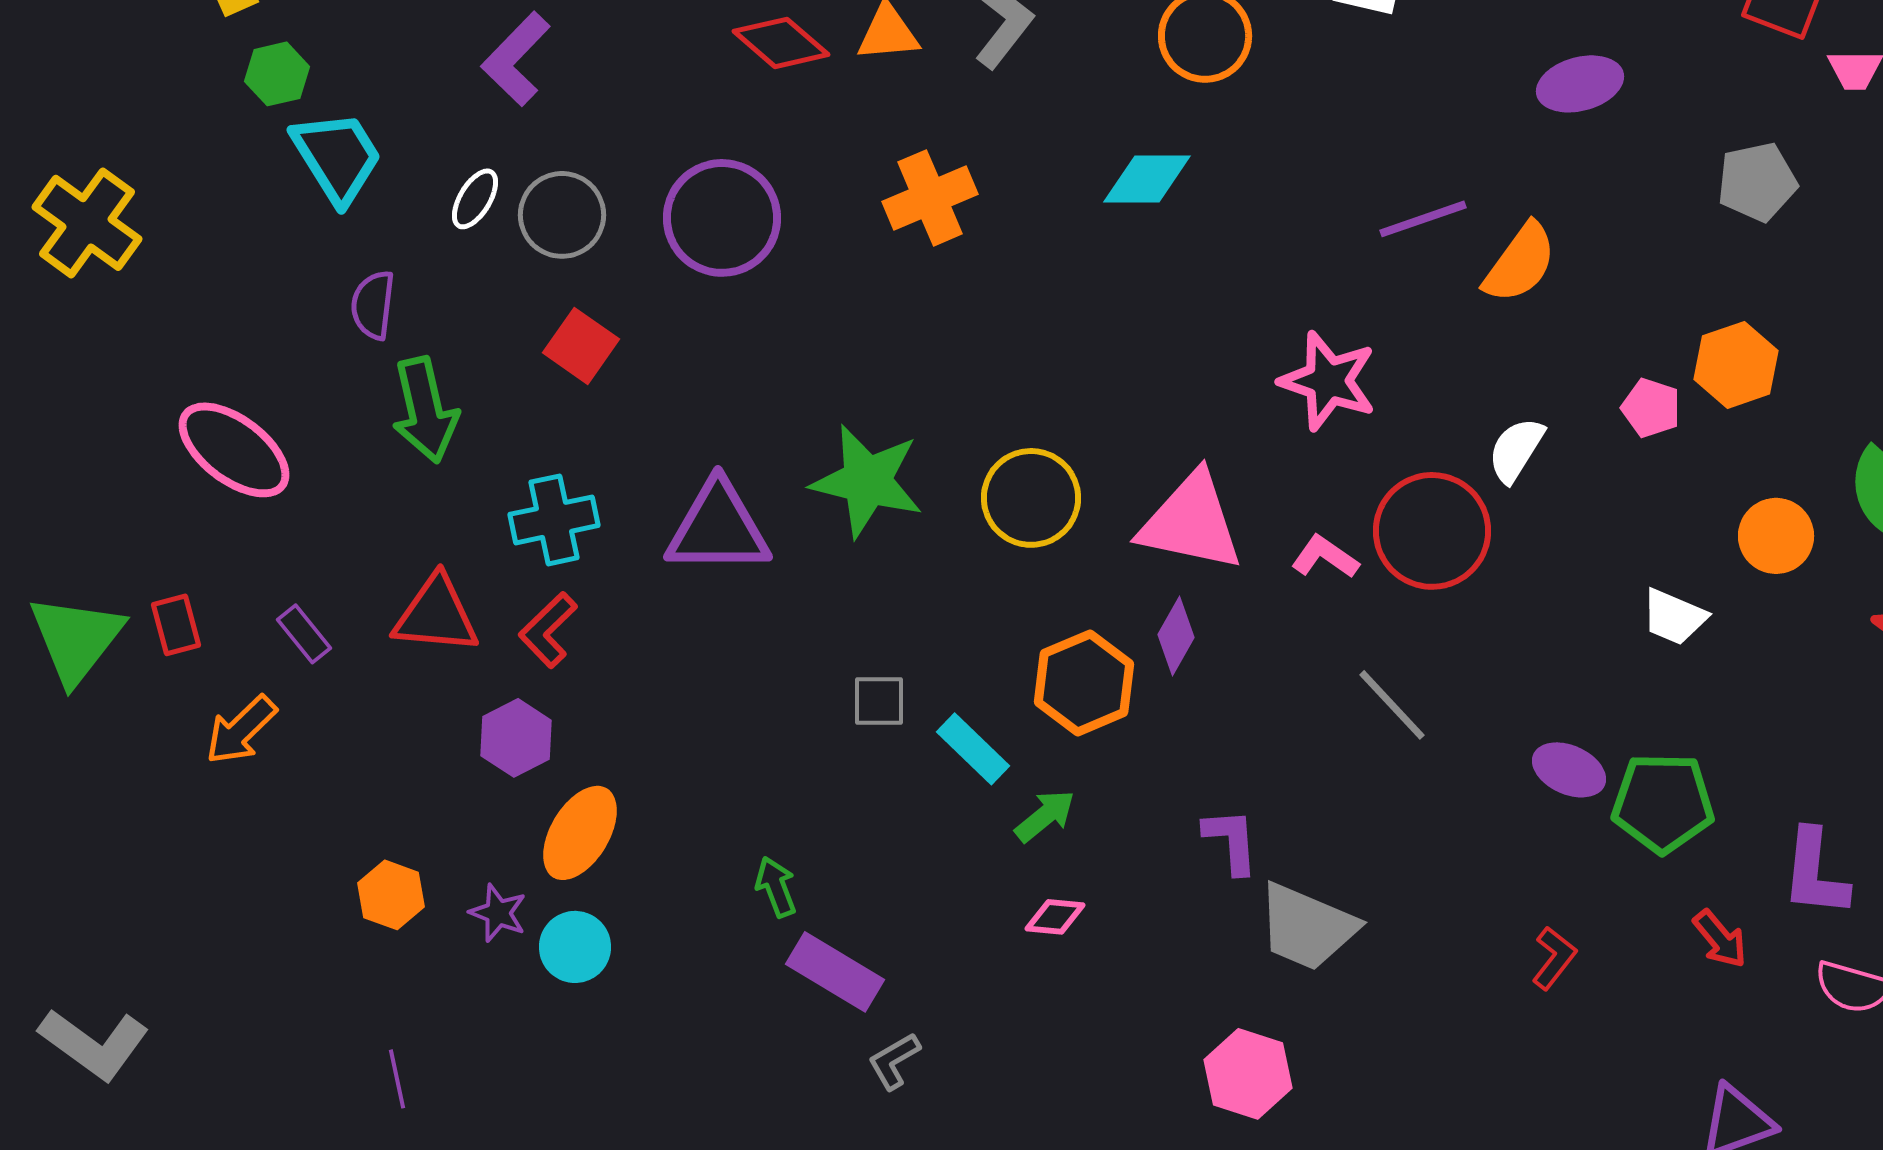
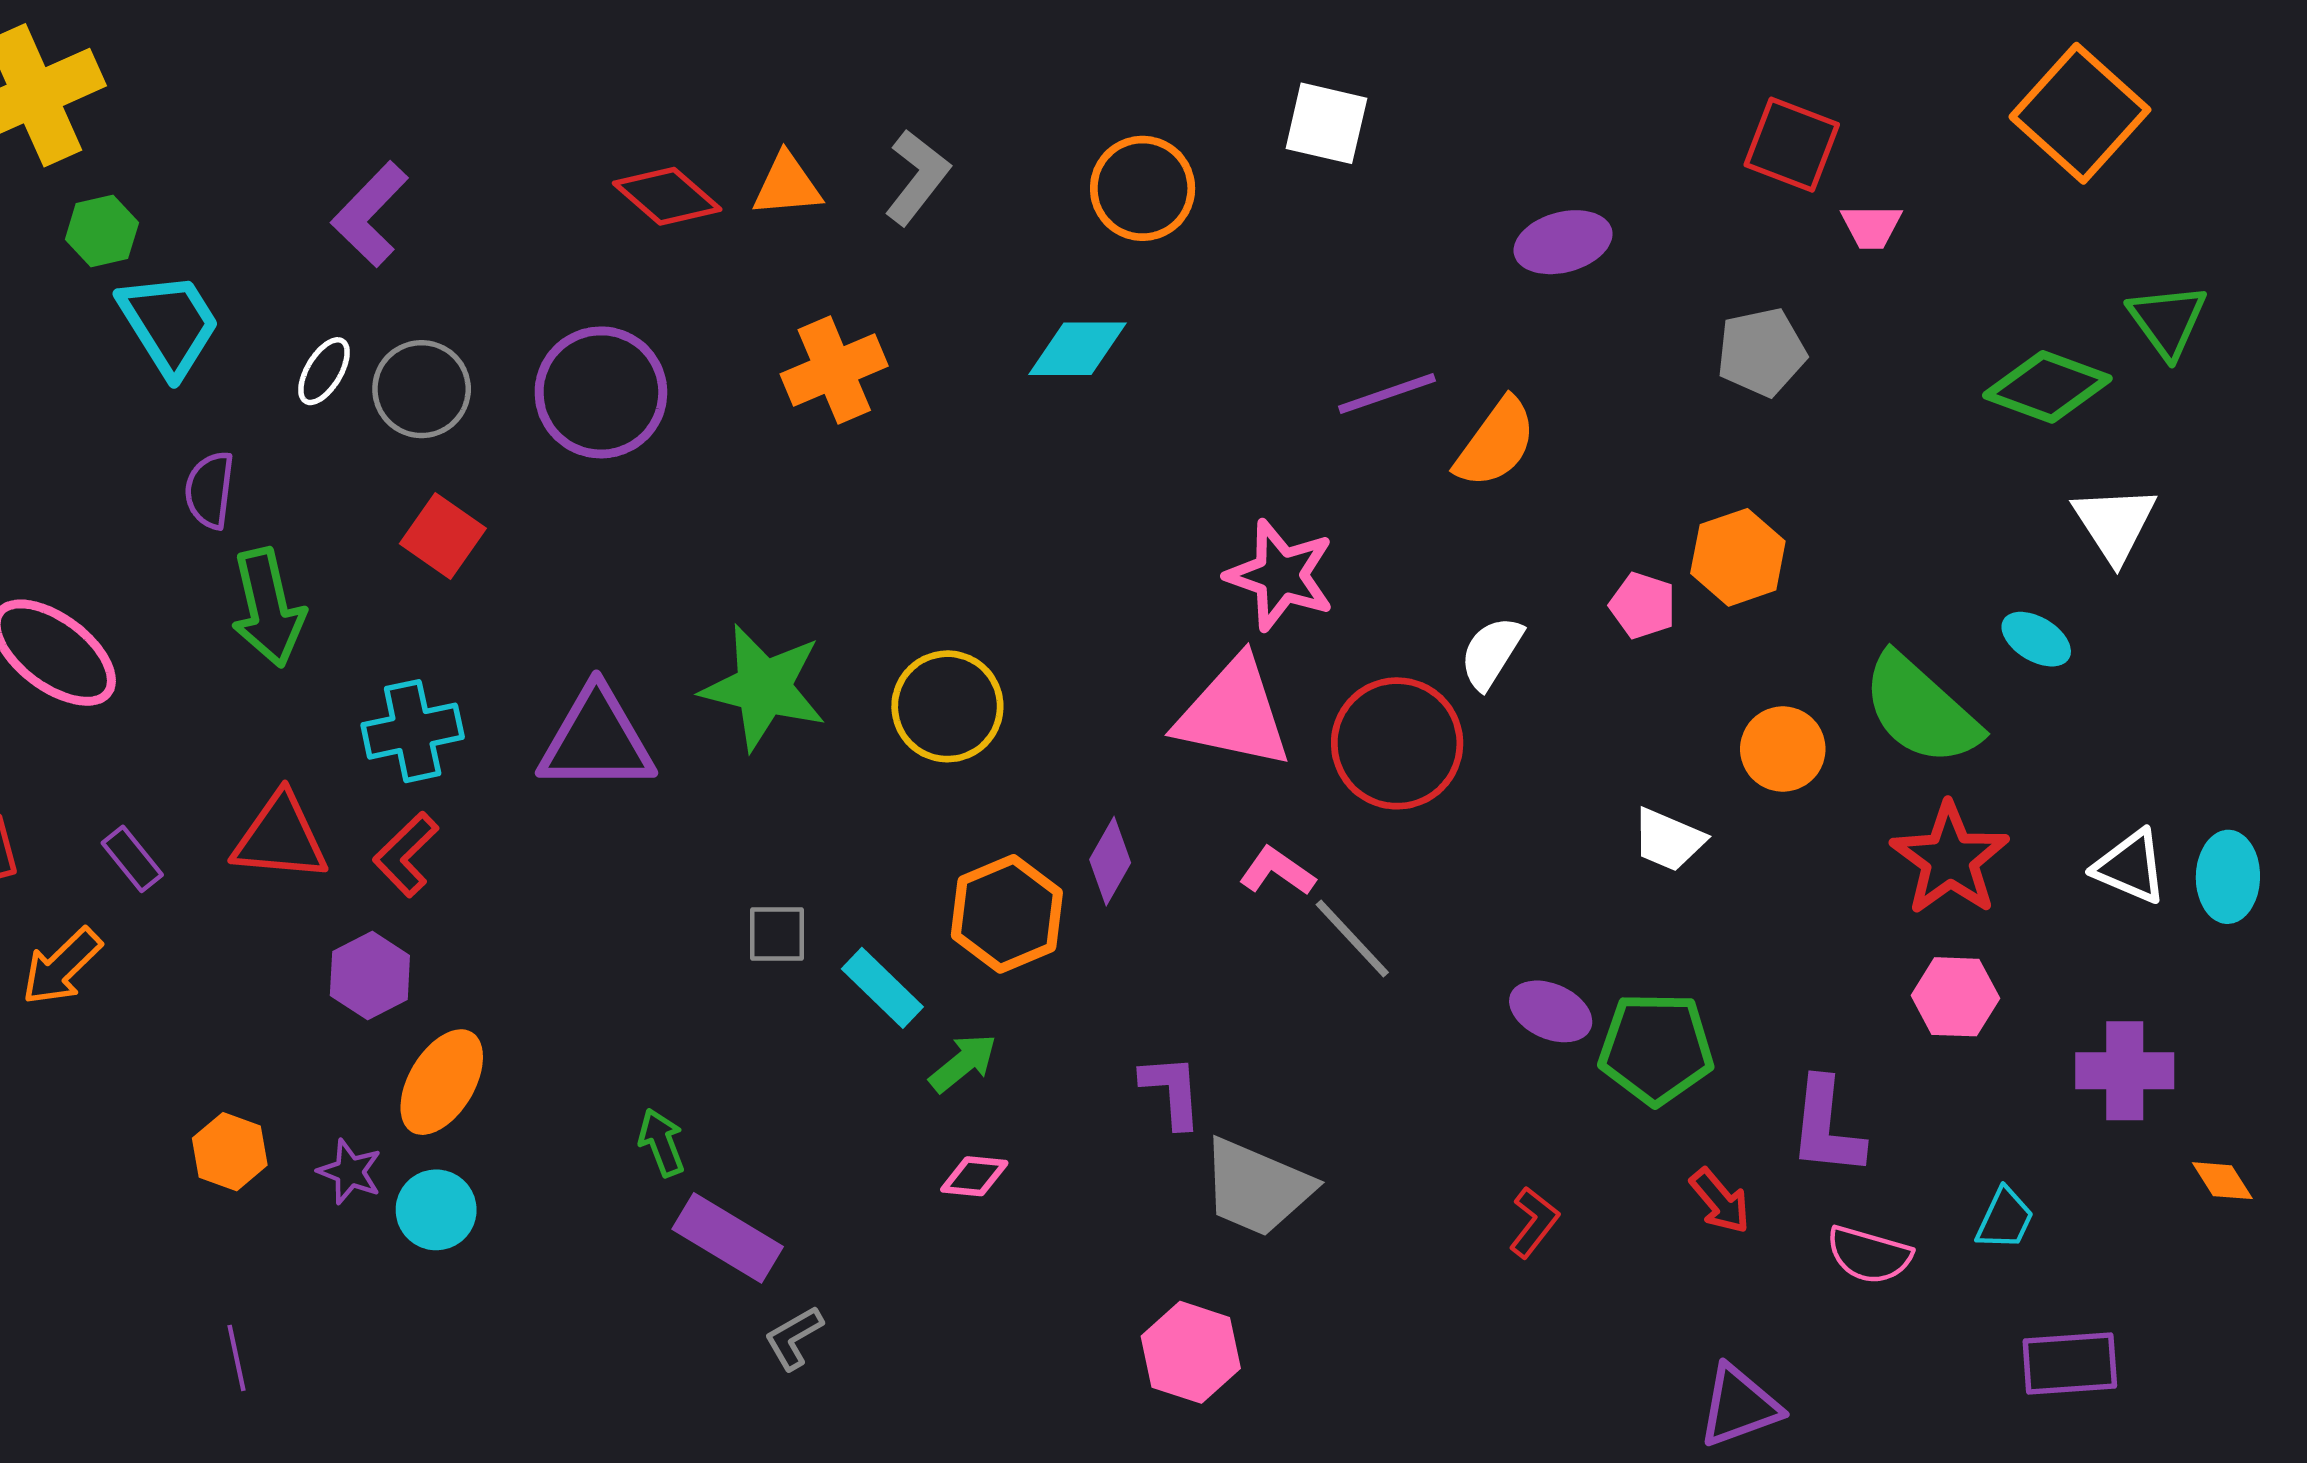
pink triangle: (1191, 522) -> (1233, 713), moved
pink L-shape: (1325, 557) -> (1277, 871), moved

